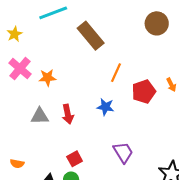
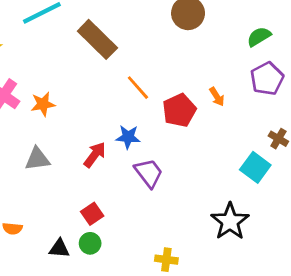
orange line: (116, 73) -> (138, 88), turned -60
red arrow: (68, 114) -> (95, 155), moved, turned -126
purple trapezoid: (123, 152) -> (149, 173), moved

